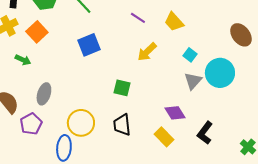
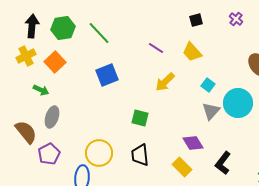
gray ellipse: (44, 94) -> (52, 117), moved

